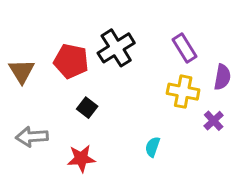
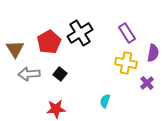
red pentagon: (71, 61) -> (49, 42), turned 30
gray arrow: (32, 137) -> (29, 74), moved

